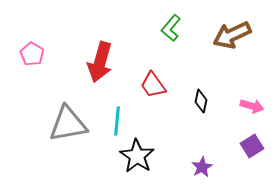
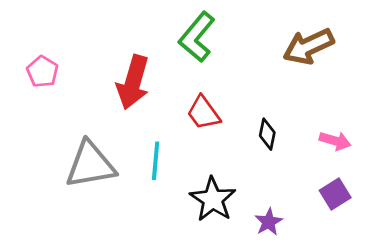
green L-shape: (171, 28) -> (197, 37), moved, size x1.4
black star: (137, 156) -> (213, 199), moved

